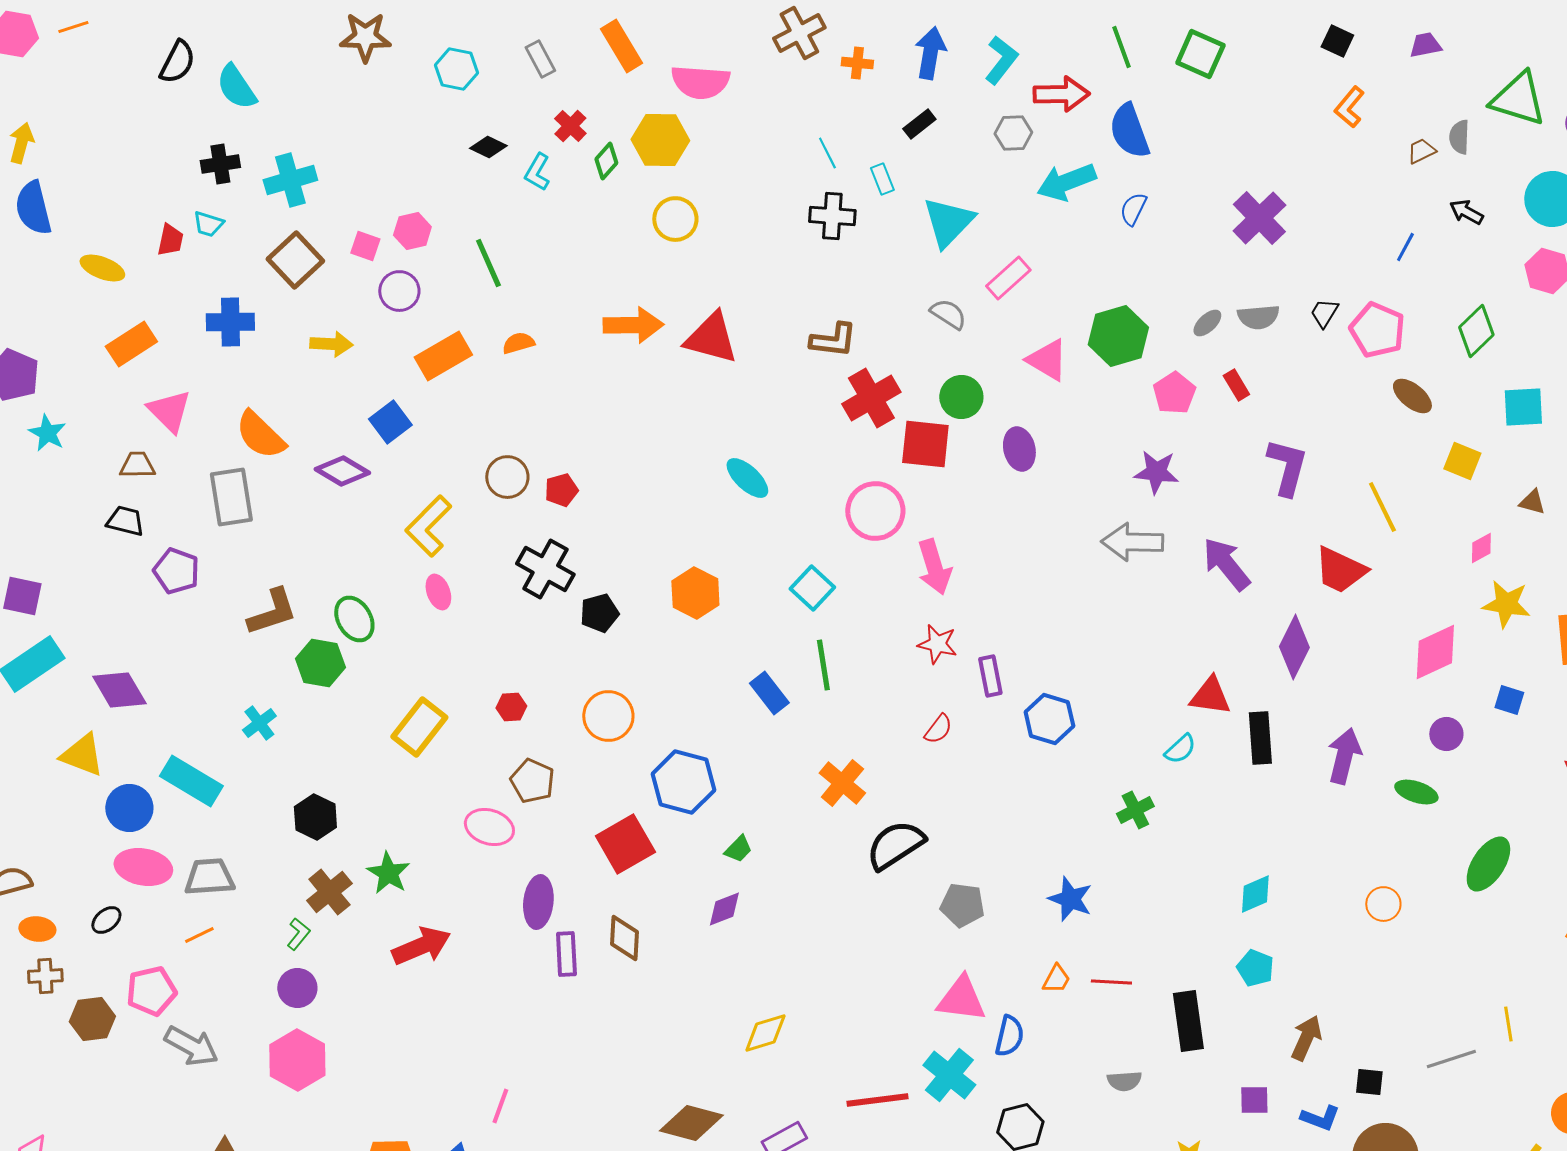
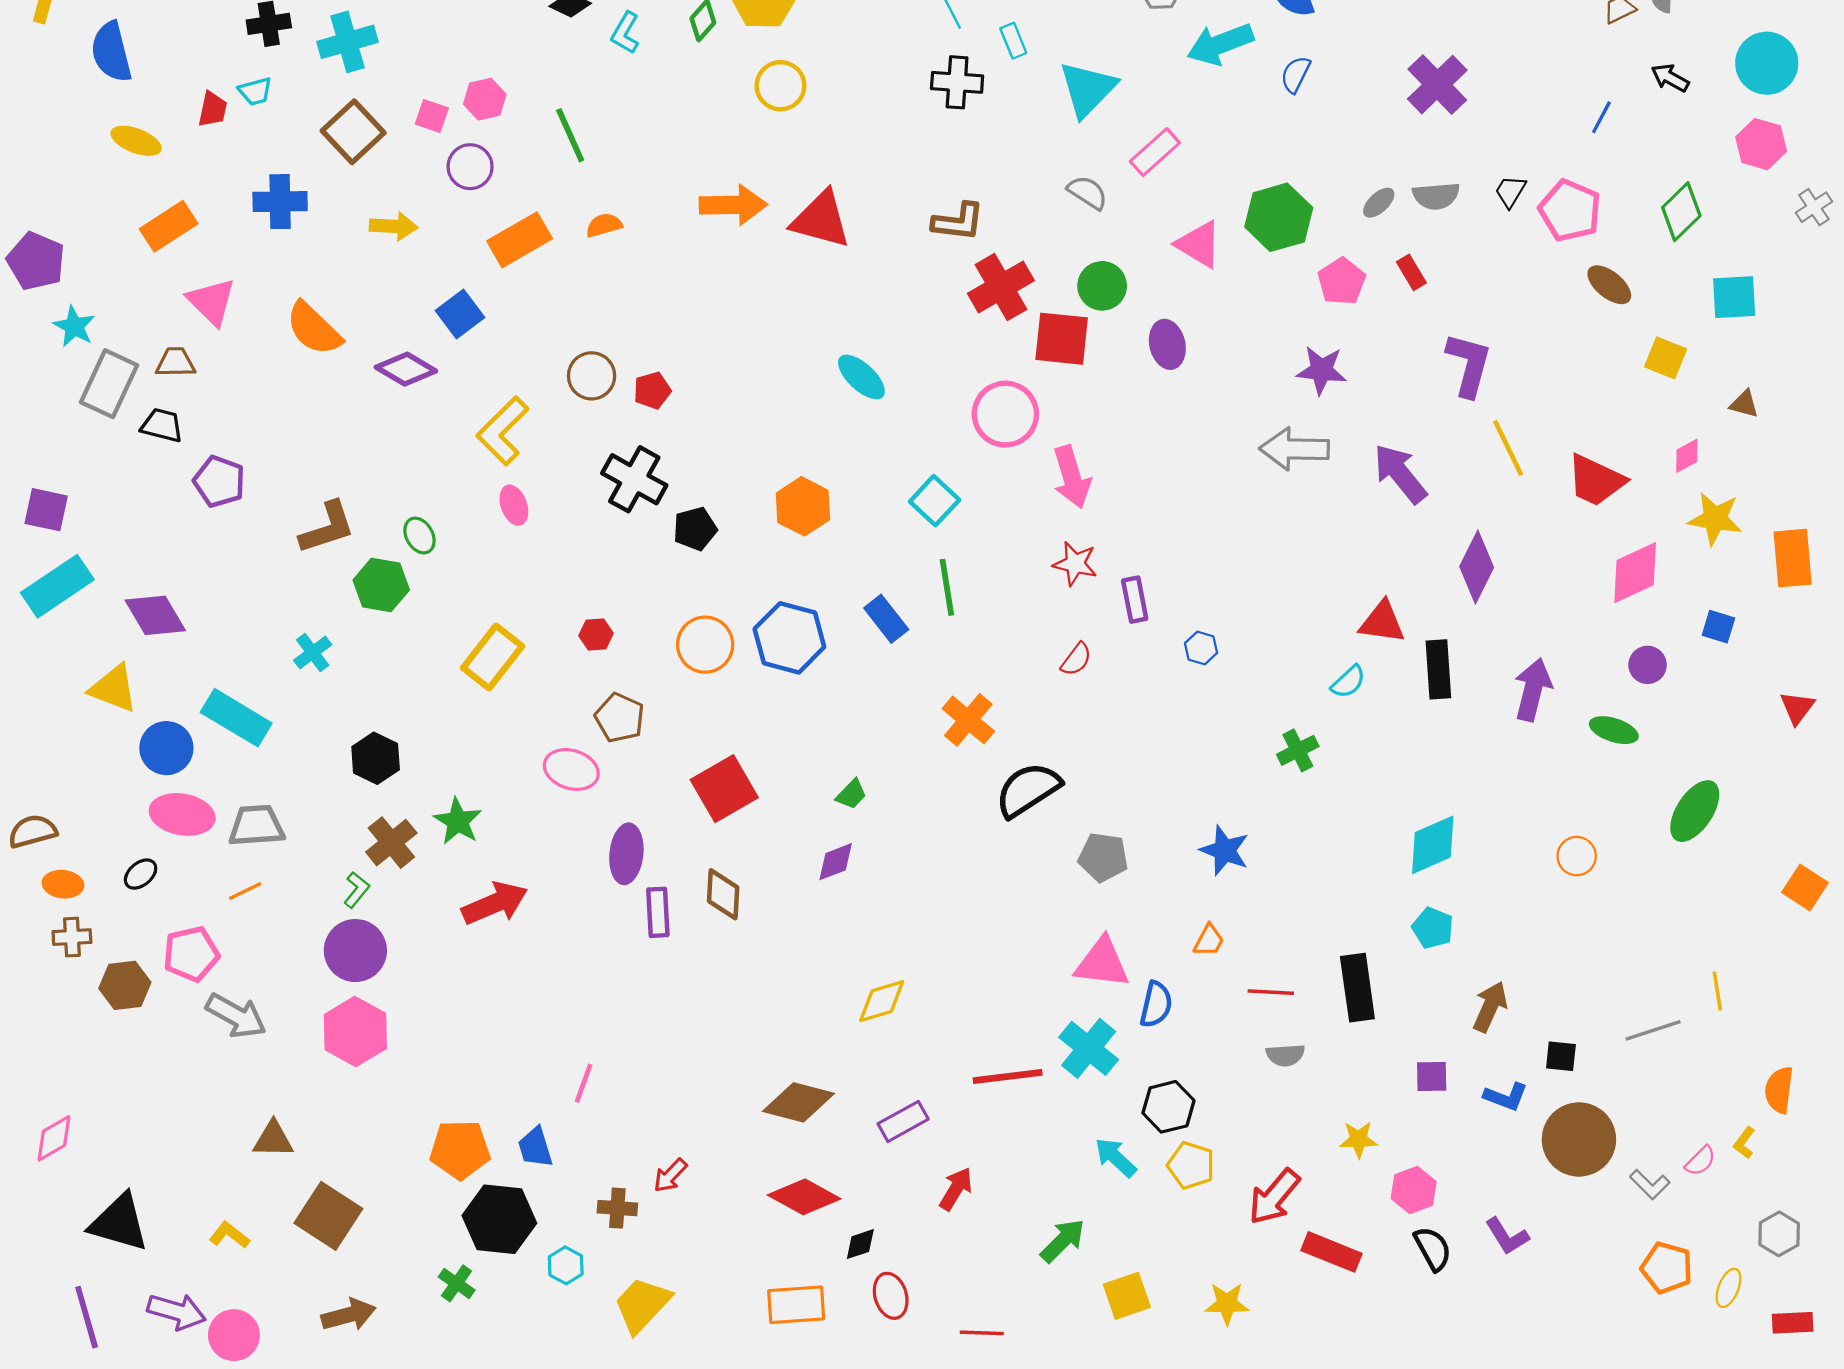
blue semicircle: (33, 208) -> (111, 52), moved
cyan trapezoid: (208, 224) -> (255, 91), turned -32
gray rectangle: (231, 497) -> (109, 384), moved, turned 34
yellow line: (1382, 507) -> (1508, 448), moved
red trapezoid: (1340, 570) -> (1596, 480), moved
green ellipse: (354, 619) -> (419, 536), size x0.7
blue hexagon: (1049, 719) -> (1201, 648), size x0.6
blue hexagon: (683, 782) -> (789, 638), moved
cyan diamond: (1255, 894) -> (1433, 845), size x1.4
red line: (1111, 982) -> (1271, 992), moved
purple circle: (297, 988) -> (355, 951), size x1.4

